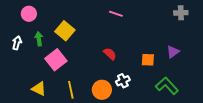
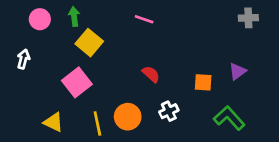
pink line: (116, 14) -> (144, 19), moved
green arrow: (39, 39) -> (74, 16), moved
orange circle: (102, 90) -> (128, 117), moved

